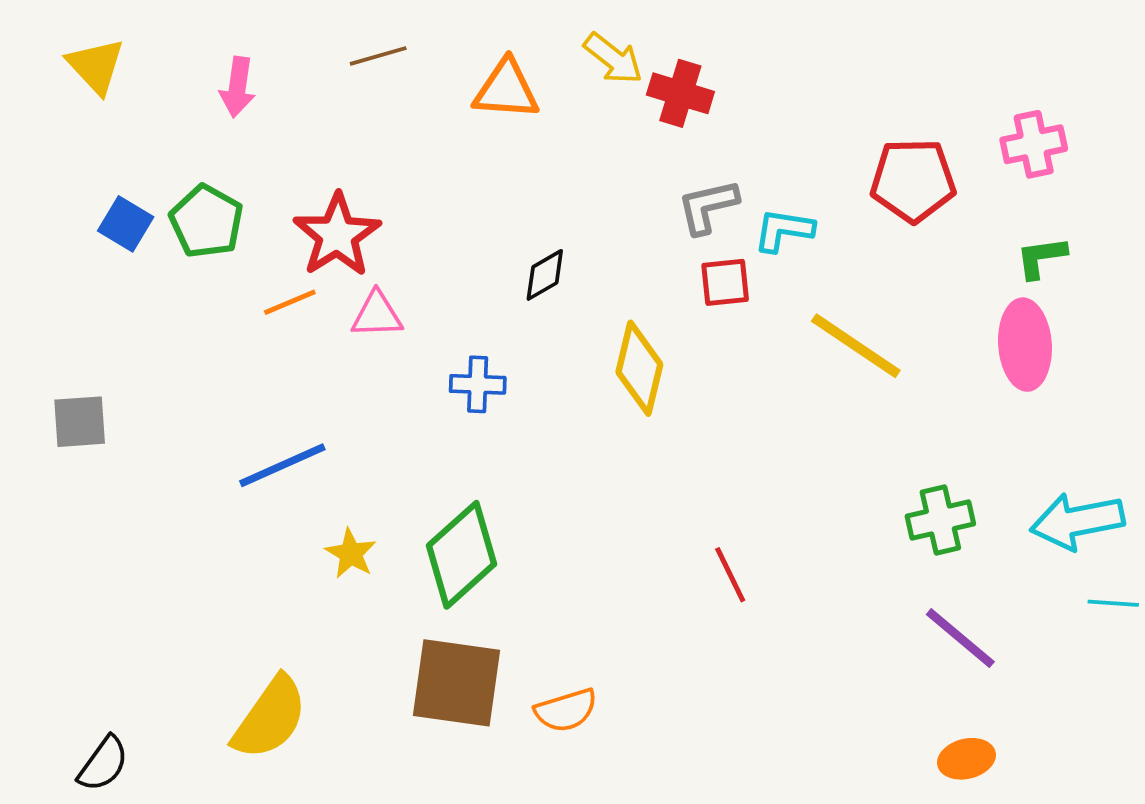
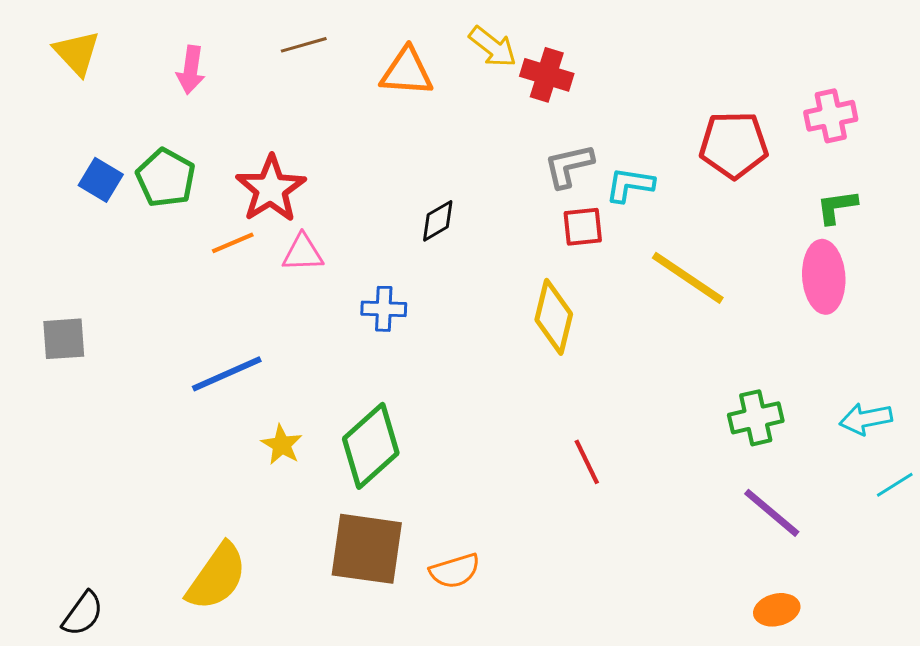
yellow diamond: (639, 368) -> (554, 317), moved
cyan arrow: (1077, 521) -> (866, 419), size x0.7
cyan line: (1113, 603) -> (895, 485), turned -36

